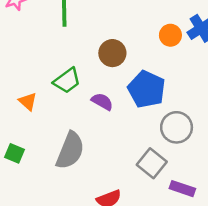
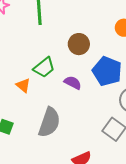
orange triangle: (28, 101) -> (23, 85), moved

